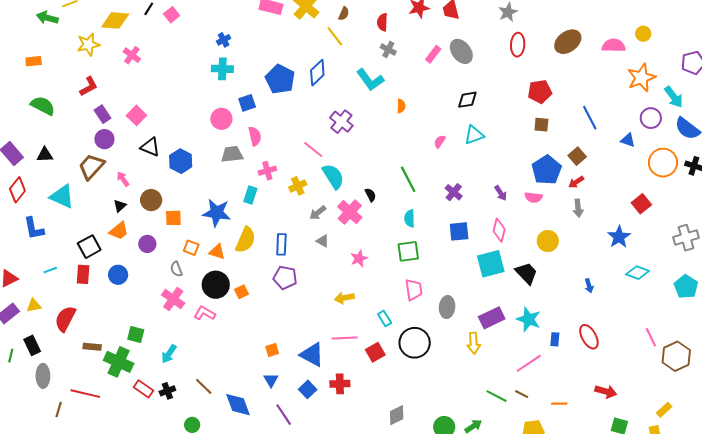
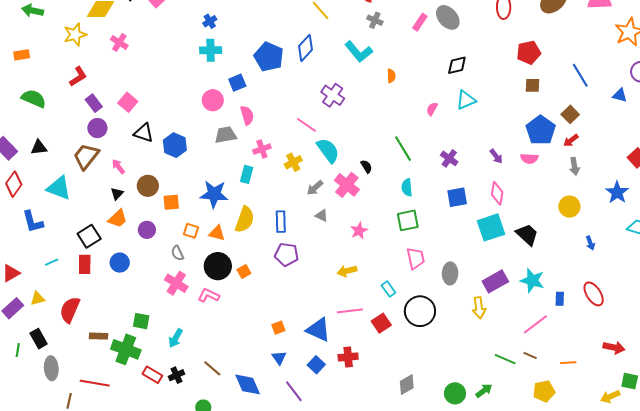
yellow circle: (548, 241) -> (569, 207), moved

